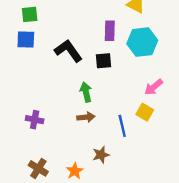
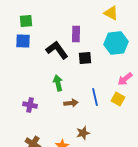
purple rectangle: (110, 31) -> (76, 34), moved
green arrow: (86, 92) -> (58, 83), moved
blue line: (122, 126) -> (95, 97), moved

